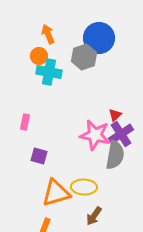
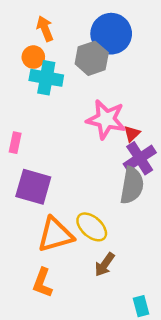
pink star: (95, 135) -> (106, 119), moved
purple square: (39, 156) -> (33, 187), size x1.6
yellow ellipse: (84, 187) -> (92, 227), turned 40

